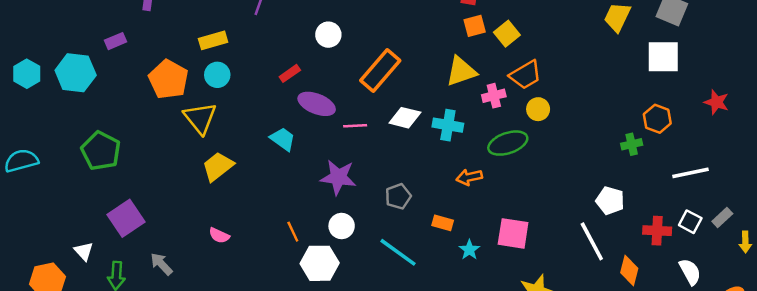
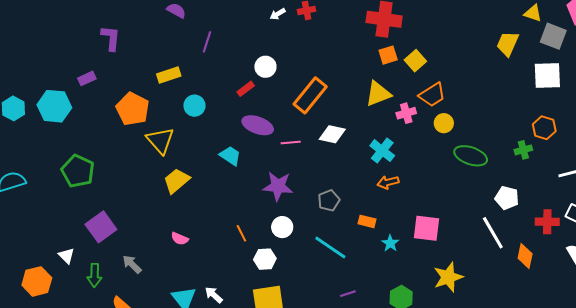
red rectangle: (290, 73) -> (246, 89), moved
cyan circle: (217, 75) -> (194, 106), moved
cyan cross: (448, 125) -> (382, 151), moved, turned 30
green ellipse: (508, 143) -> (471, 156), moved, turned 40
white hexagon: (320, 263) -> (265, 259), size x0.7

